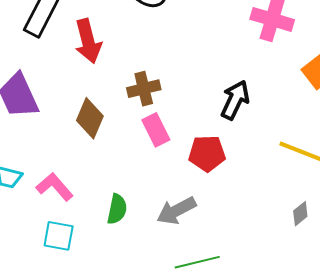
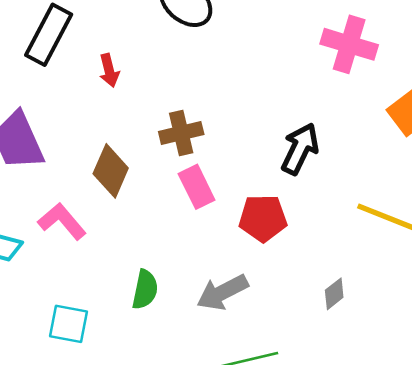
red arrow: (88, 41) -> (109, 70), size x0.6
pink L-shape: (55, 187) -> (62, 221), moved
gray diamond: (300, 214) -> (334, 294), moved

